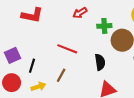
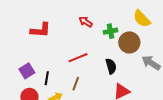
red arrow: (80, 13) -> (86, 22), turned 72
red line: (67, 49) -> (78, 58), turned -36

